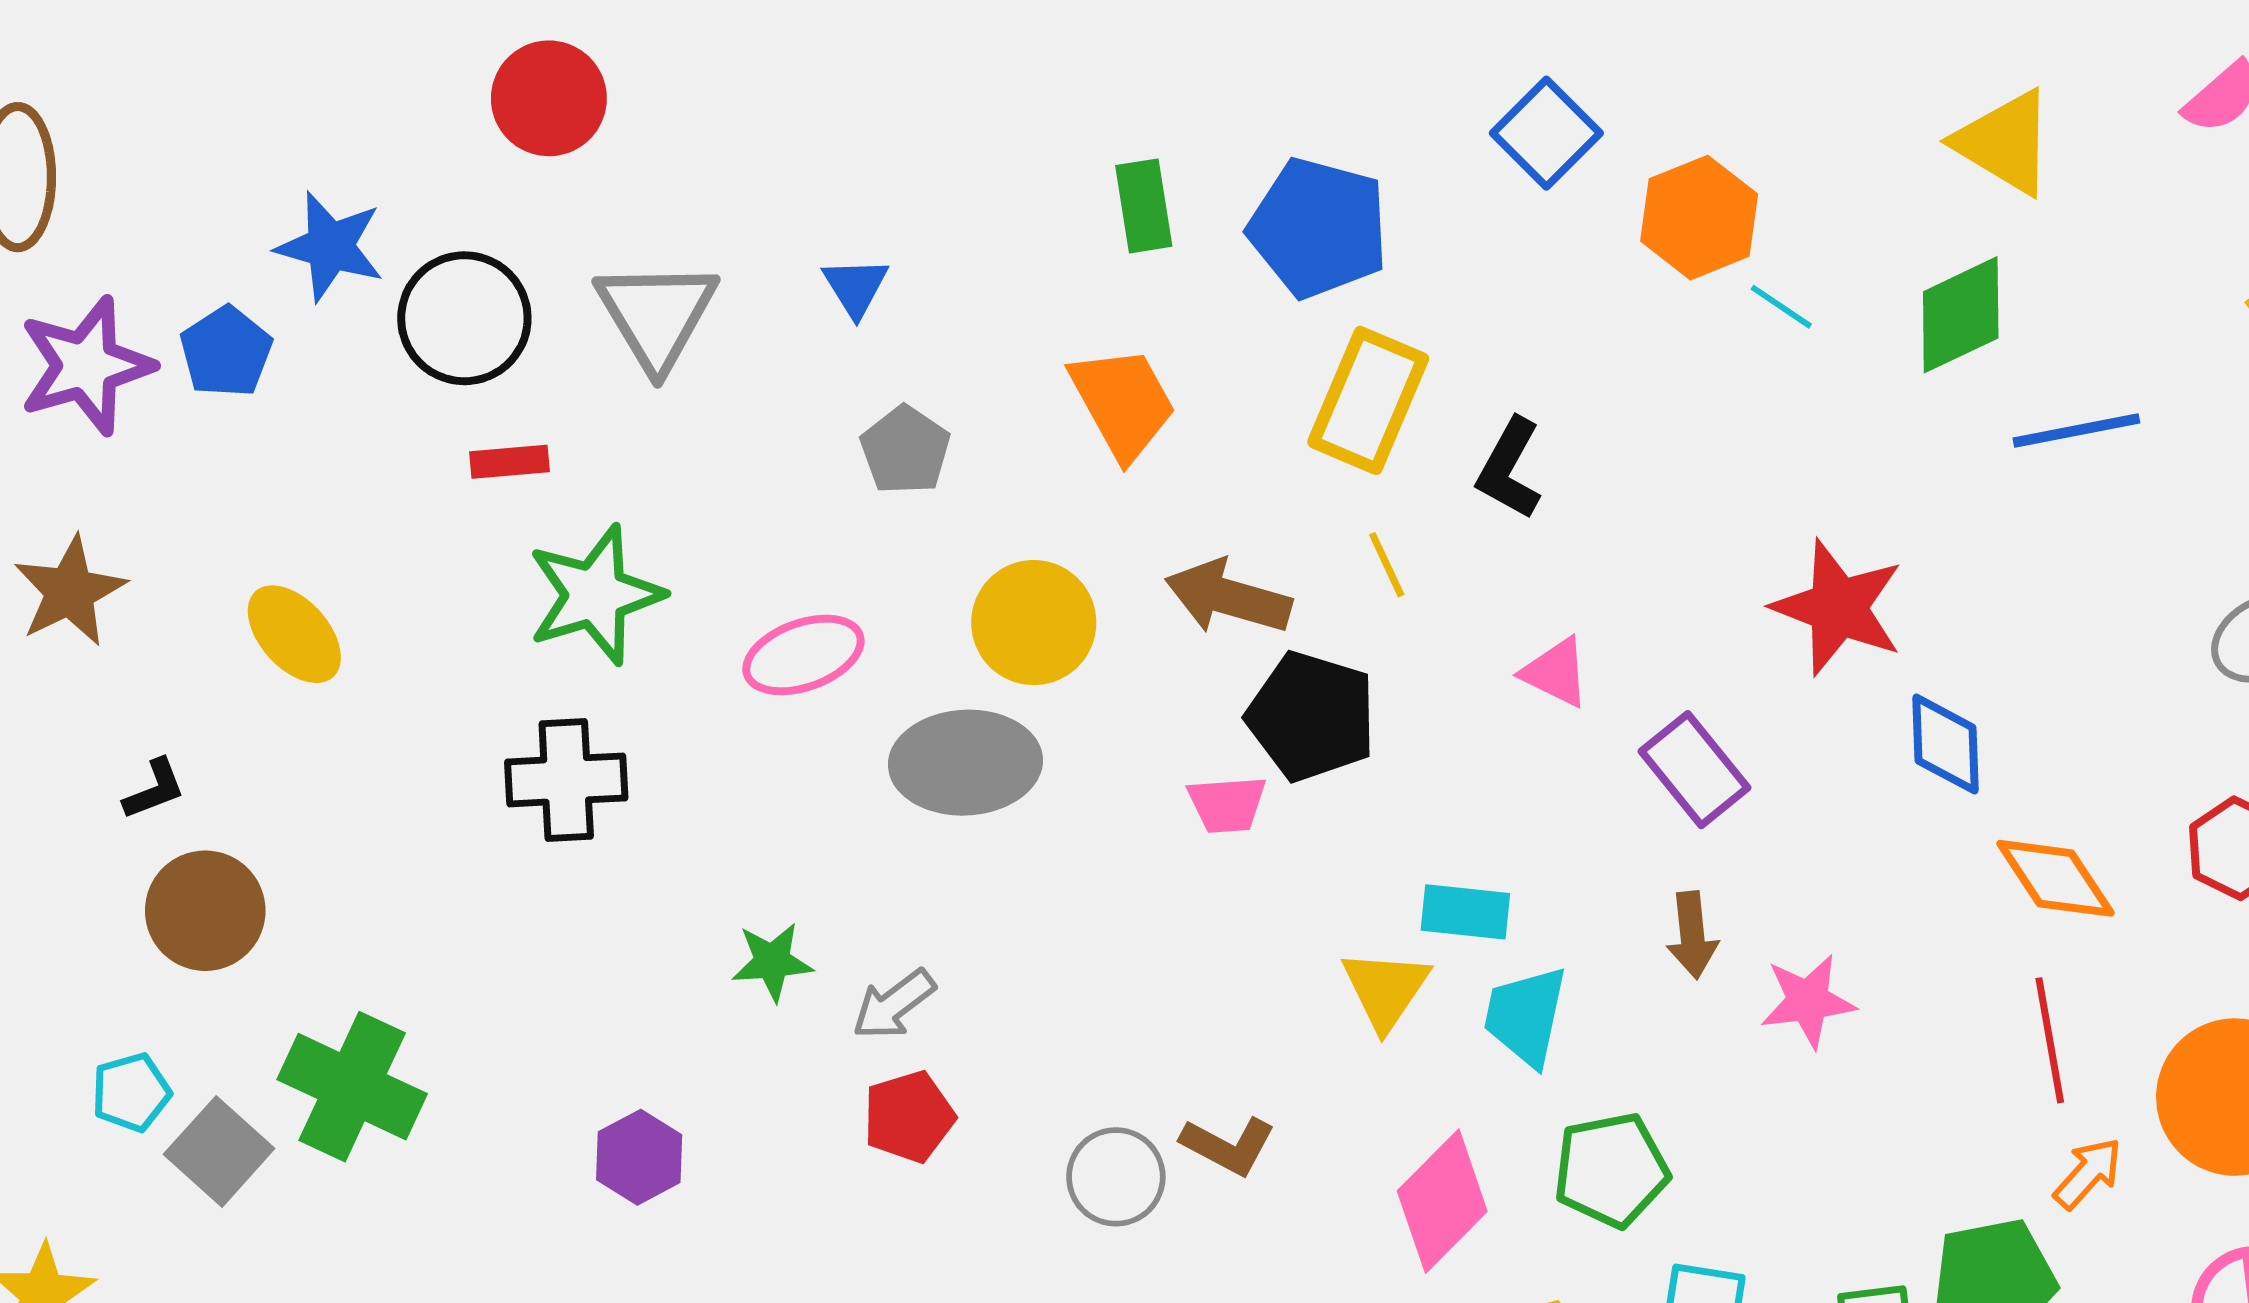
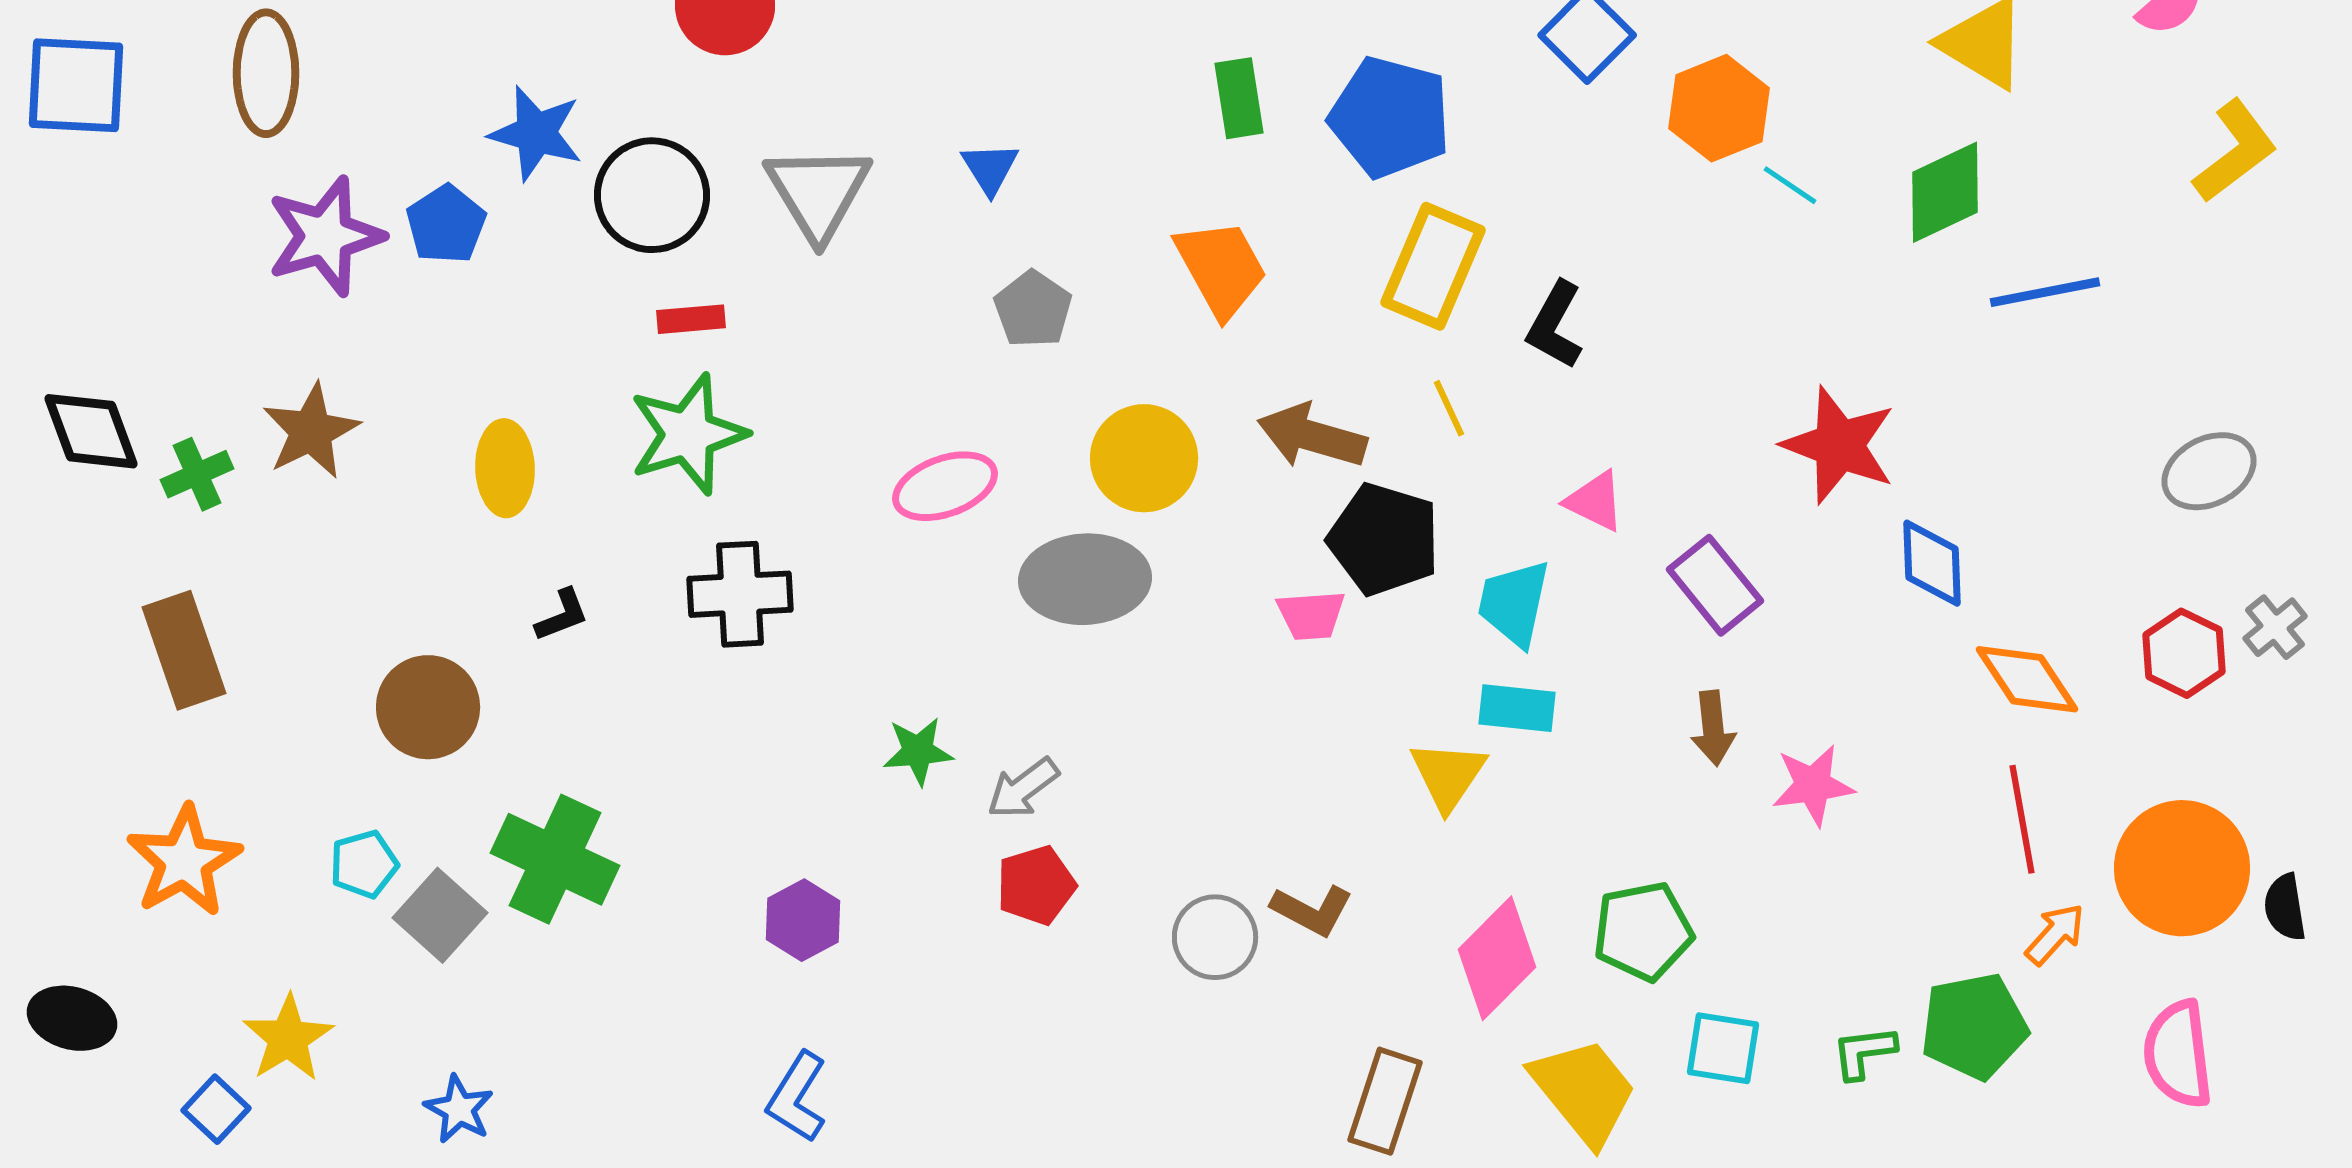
green star: (595, 595) -> (688, 434), moved
yellow ellipse: (294, 634) -> (505, 468), turned 40
black L-shape: (154, 789) -> (562, 615), moved
cyan trapezoid: (1526, 1016) -> (1514, 603), moved

